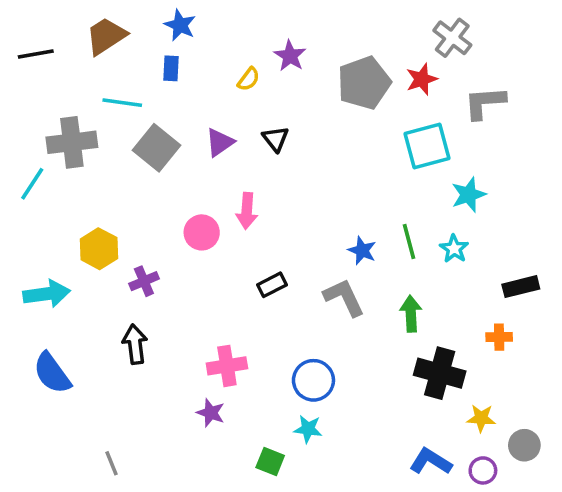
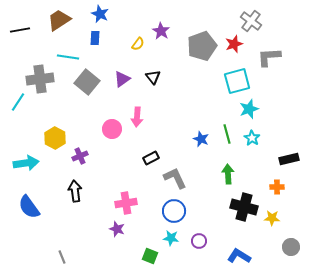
cyan star: (469, 195) -> (249, 109), moved
gray L-shape: (344, 297) -> (175, 178), moved
yellow star: (481, 418) -> (272, 218), moved
purple circle: (483, 470) -> (199, 241), moved

